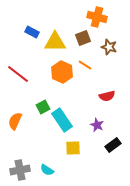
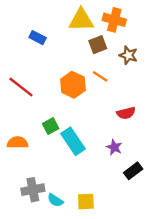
yellow triangle: (55, 42) -> (81, 20), moved
orange semicircle: (15, 121) -> (18, 143), turned 66
yellow square: (73, 148) -> (86, 201), moved
gray cross: (20, 170) -> (33, 190), moved

